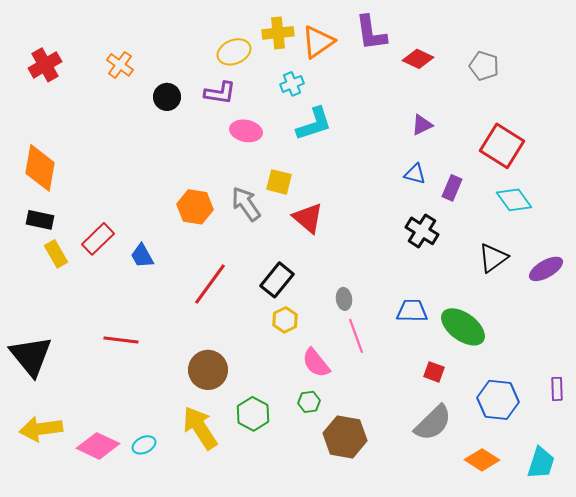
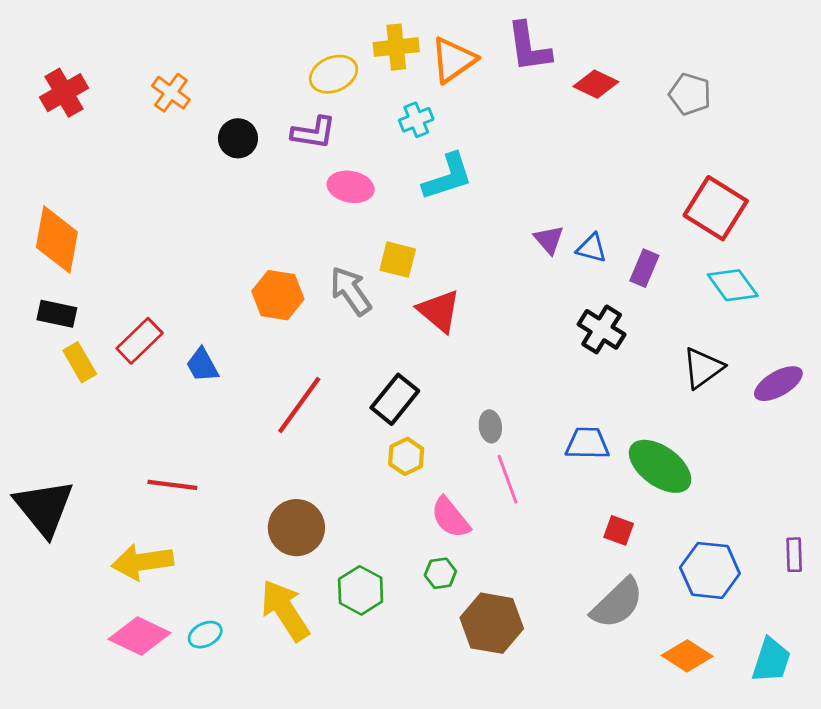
purple triangle: (422, 125) -> (549, 240), moved, turned -45
yellow arrow: (41, 429) -> (142, 562), moved

